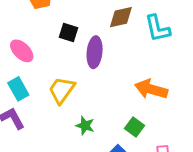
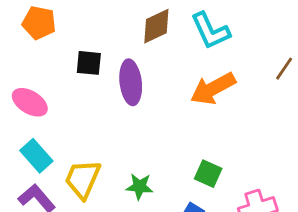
orange arrow: (151, 89) -> (213, 89), moved, turned -32
yellow trapezoid: (62, 90) -> (83, 179), moved

